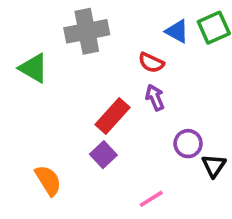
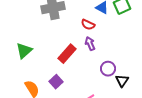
green triangle: (33, 68) -> (24, 51), moved, turned 48
purple square: (103, 155) -> (56, 82), moved

